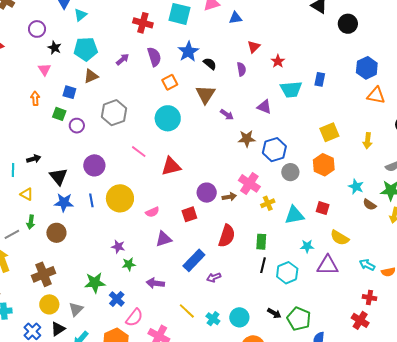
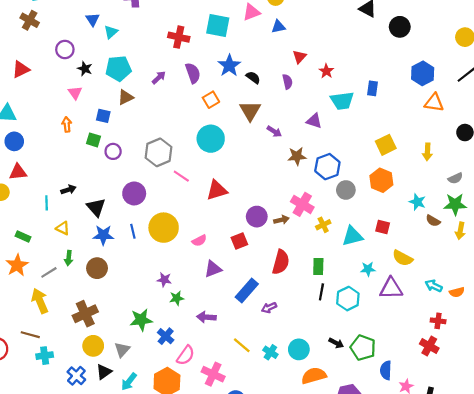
gray hexagon: (114, 113) -> (159, 152), moved

